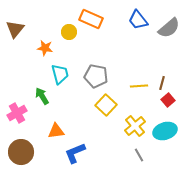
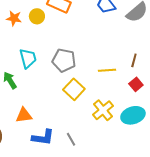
orange star: (45, 48) -> (14, 18), moved
brown line: (162, 83) -> (134, 60), moved
blue L-shape: (75, 153) -> (43, 137), turned -150
gray line: (139, 155) -> (71, 139), moved

